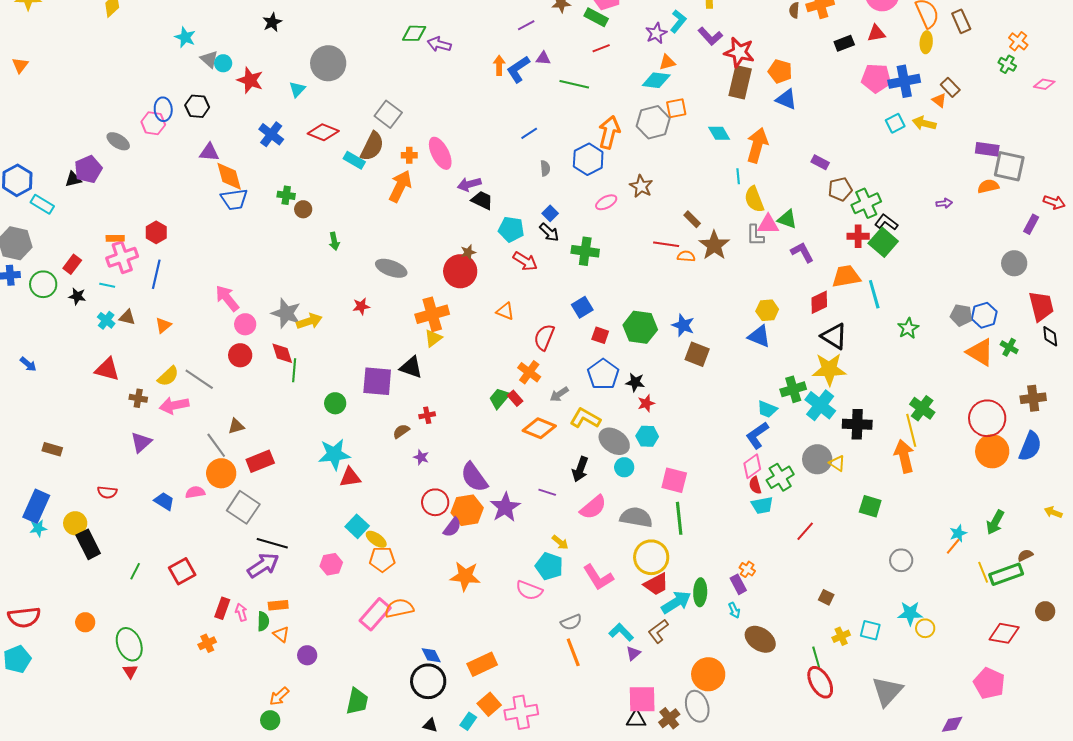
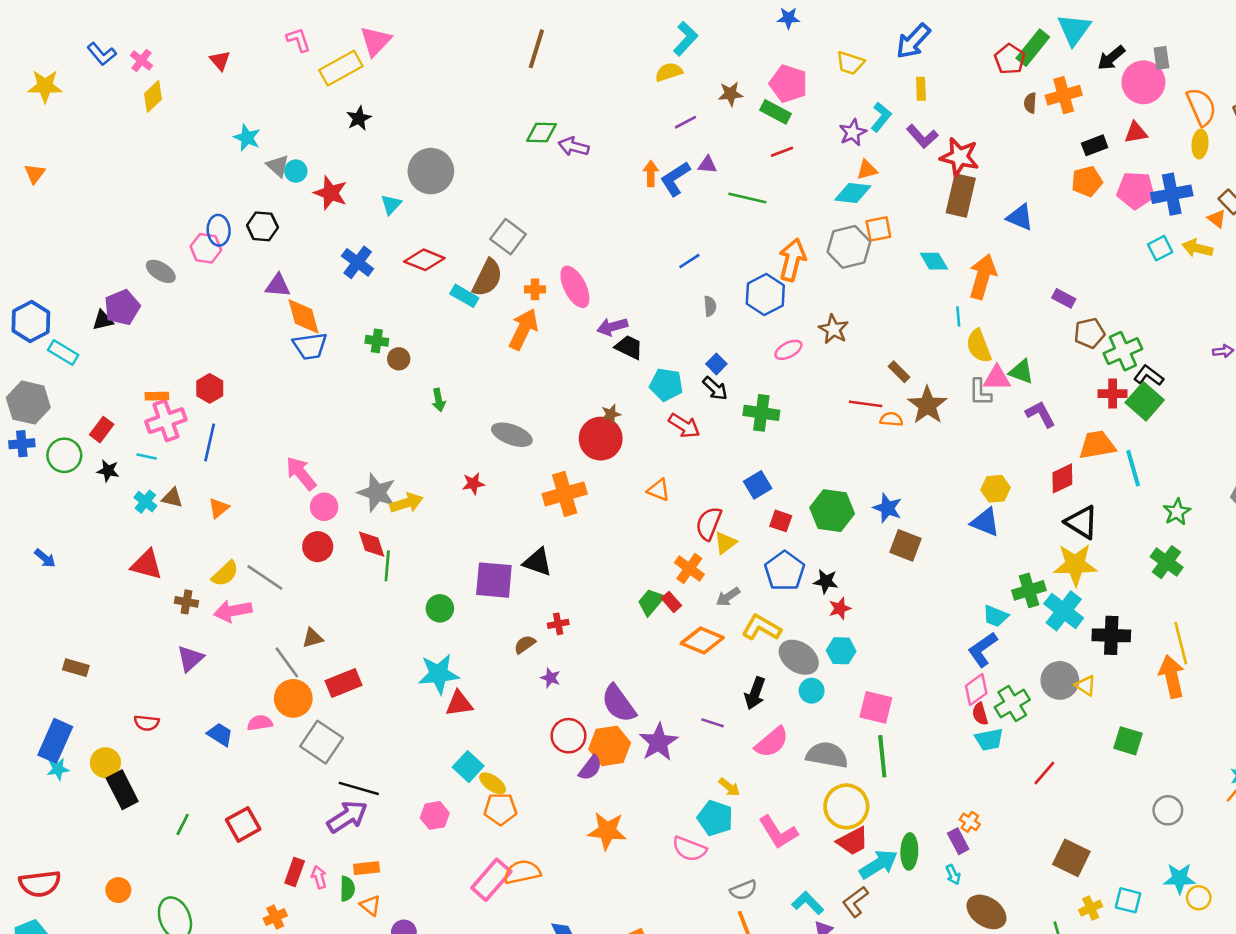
orange pentagon: (780, 71) -> (1087, 181), moved, turned -30
yellow triangle: (433, 338) -> (725, 543), moved
green cross: (922, 408) -> (1167, 562), moved
brown square: (826, 597) -> (1071, 858), size x1.8

